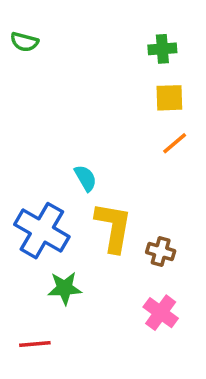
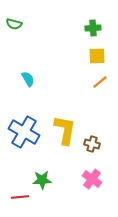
cyan semicircle: (86, 178) -> (28, 79), moved
green star: (65, 288) -> (42, 180), moved

